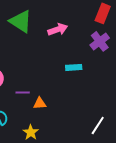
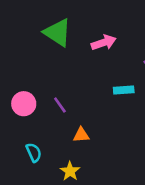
purple line: (23, 92) -> (60, 105), moved, turned 56

